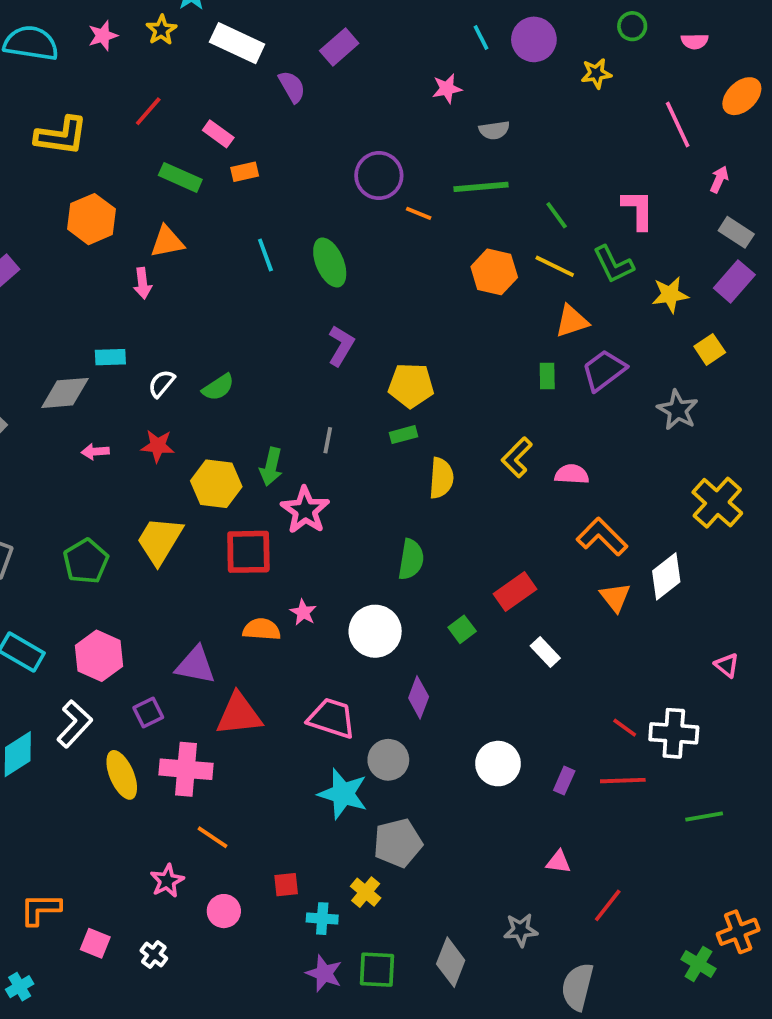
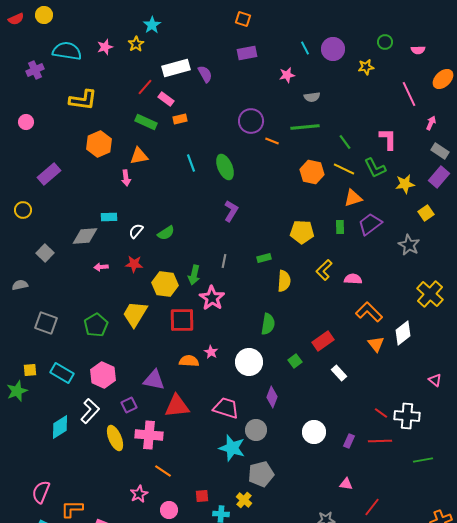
white rectangle: (237, 43) -> (176, 68), moved, turned -40
purple rectangle: (339, 47) -> (247, 53), moved, turned 30
red line: (148, 111) -> (145, 87), moved
yellow pentagon: (411, 385) -> (302, 232), moved

